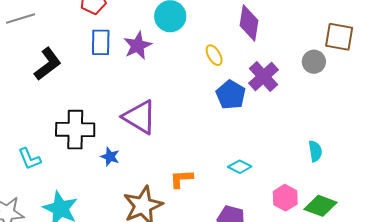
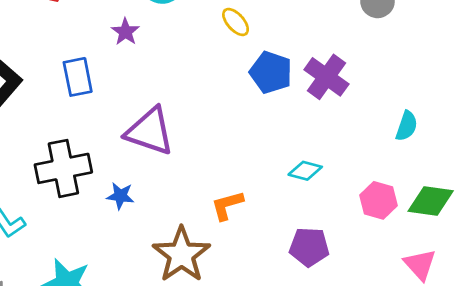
blue rectangle: (101, 42) -> (78, 77), moved
purple star: (138, 46) -> (125, 32), size x0.7
purple cross: (263, 76) -> (326, 77), moved
cyan semicircle: (315, 151) -> (407, 126), turned 40

